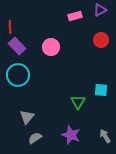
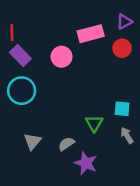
purple triangle: (100, 10) -> (124, 22), moved
pink rectangle: (75, 16) -> (91, 34), moved, size x1.5
gray arrow: (105, 136) -> (127, 135), moved
gray semicircle: (35, 138) -> (66, 144), moved

